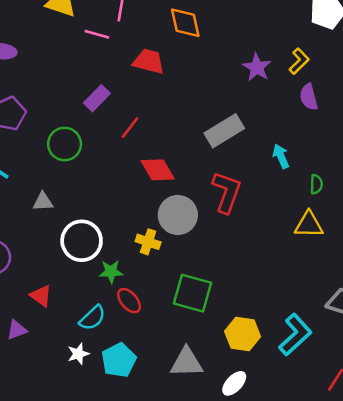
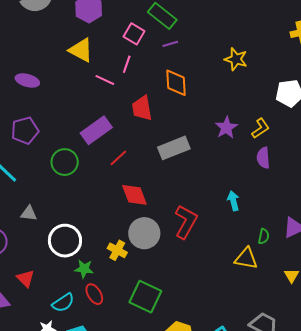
red trapezoid: (149, 61) -> (142, 108), turned -124
purple rectangle: (97, 98) -> (96, 130), size x1.4
gray rectangle: (224, 131) -> (174, 148), moved
green semicircle: (316, 184) -> (264, 236), moved
gray triangle: (43, 202) -> (29, 213), moved

